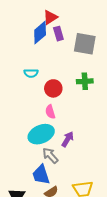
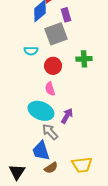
purple rectangle: (58, 34) -> (66, 15), moved
gray square: (85, 44) -> (56, 34), moved, turned -30
cyan ellipse: (41, 134) -> (41, 111), turned 45

